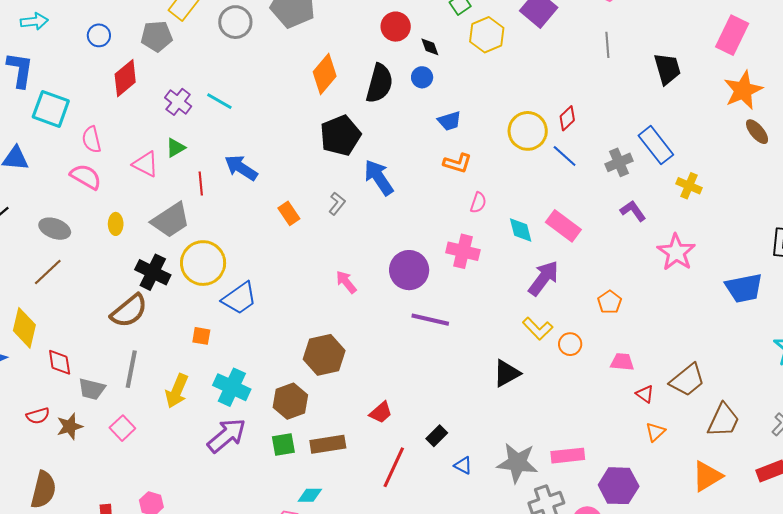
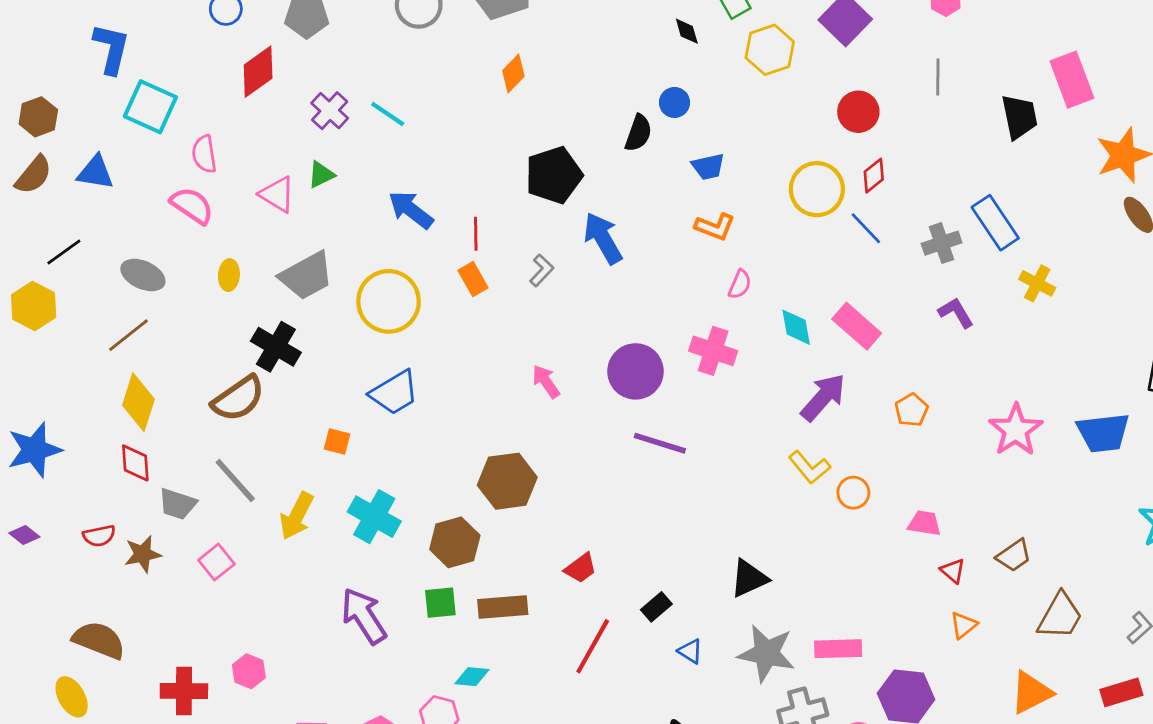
red circle: (396, 27) -> (858, 112), moved
pink rectangle: (732, 35) -> (1072, 80), moved, turned -51
black diamond: (430, 47) -> (687, 31), moved
orange diamond: (325, 74) -> (513, 73), moved, size x0.7
black semicircle: (379, 83) -> (638, 133), moved, size x0.7
red line: (201, 184) -> (476, 234), moved
pink star: (676, 252) -> (1016, 430), moved
yellow circle: (203, 263) -> (389, 301), moved
orange pentagon: (610, 302) -> (911, 410), moved
yellow diamond: (24, 328) -> (138, 402), moved
gray line: (131, 369) -> (235, 480), turned -57
black triangle: (507, 373) -> (749, 578), moved
brown trapezoid: (687, 380) -> (1014, 556), size x0.7
purple arrow: (227, 435) -> (364, 616), moved, turned -87
brown semicircle: (43, 490) -> (99, 640), turned -87

